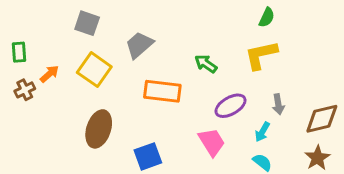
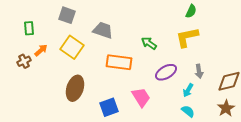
gray trapezoid: (139, 45) -> (103, 30), turned 60
green rectangle: (19, 52) -> (29, 28), moved
pink trapezoid: (212, 142) -> (141, 97), moved

